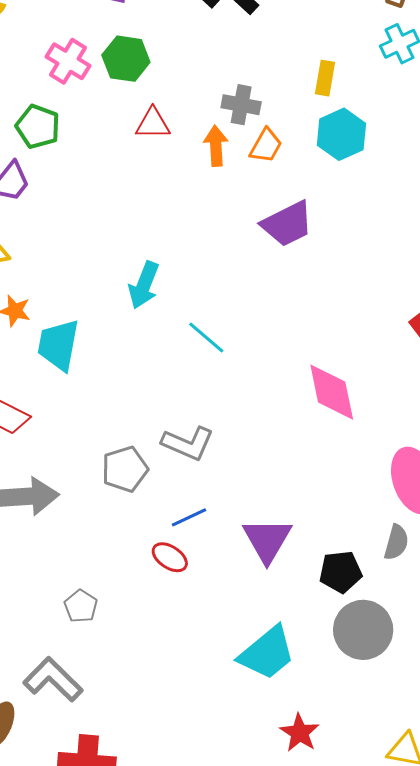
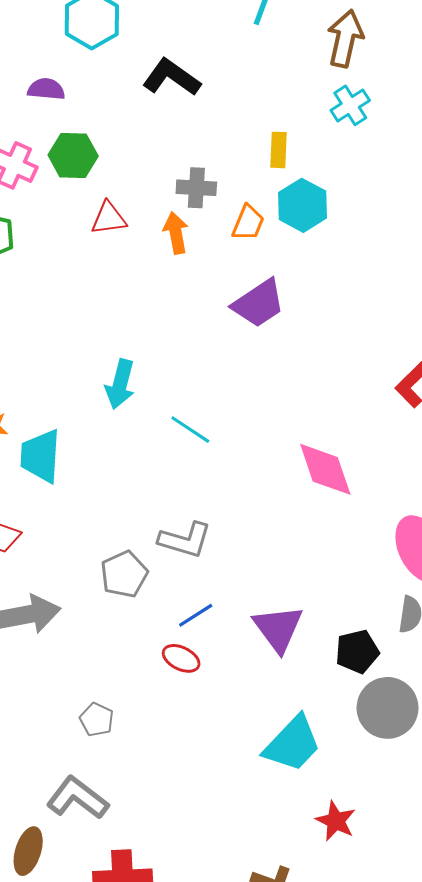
orange trapezoid: (266, 146) -> (248, 223), moved

